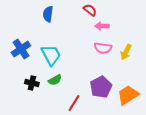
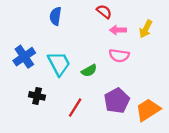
yellow arrow: (126, 52) -> (146, 29), moved
green semicircle: (55, 80) -> (89, 71), moved
red line: (74, 103) -> (75, 108), moved

